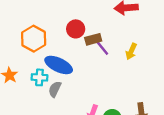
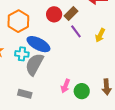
brown rectangle: (93, 39) -> (71, 14), moved, turned -32
gray semicircle: (55, 89) -> (34, 64), size x1.6

